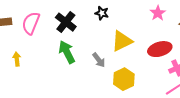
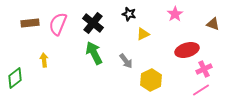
pink star: (158, 13) -> (175, 14), moved
yellow triangle: (122, 41) -> (143, 34), moved, size x0.6

